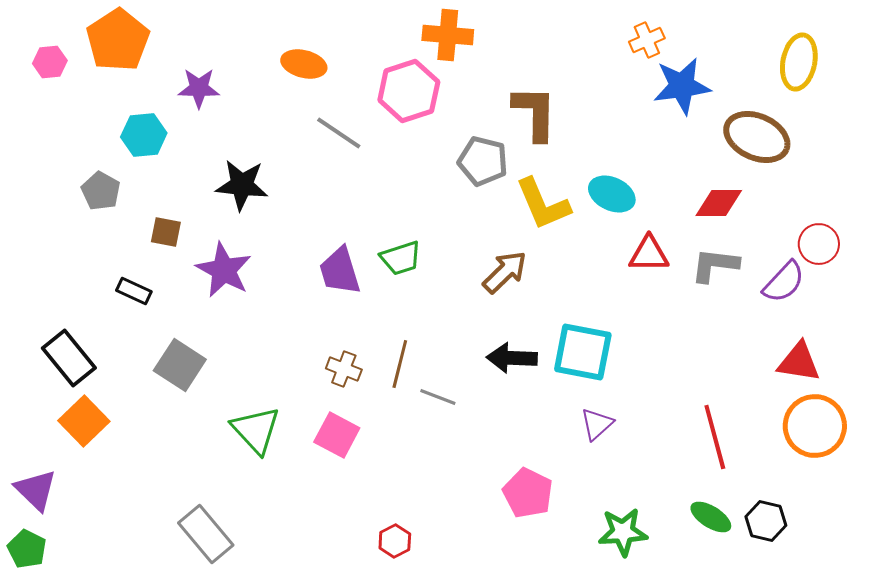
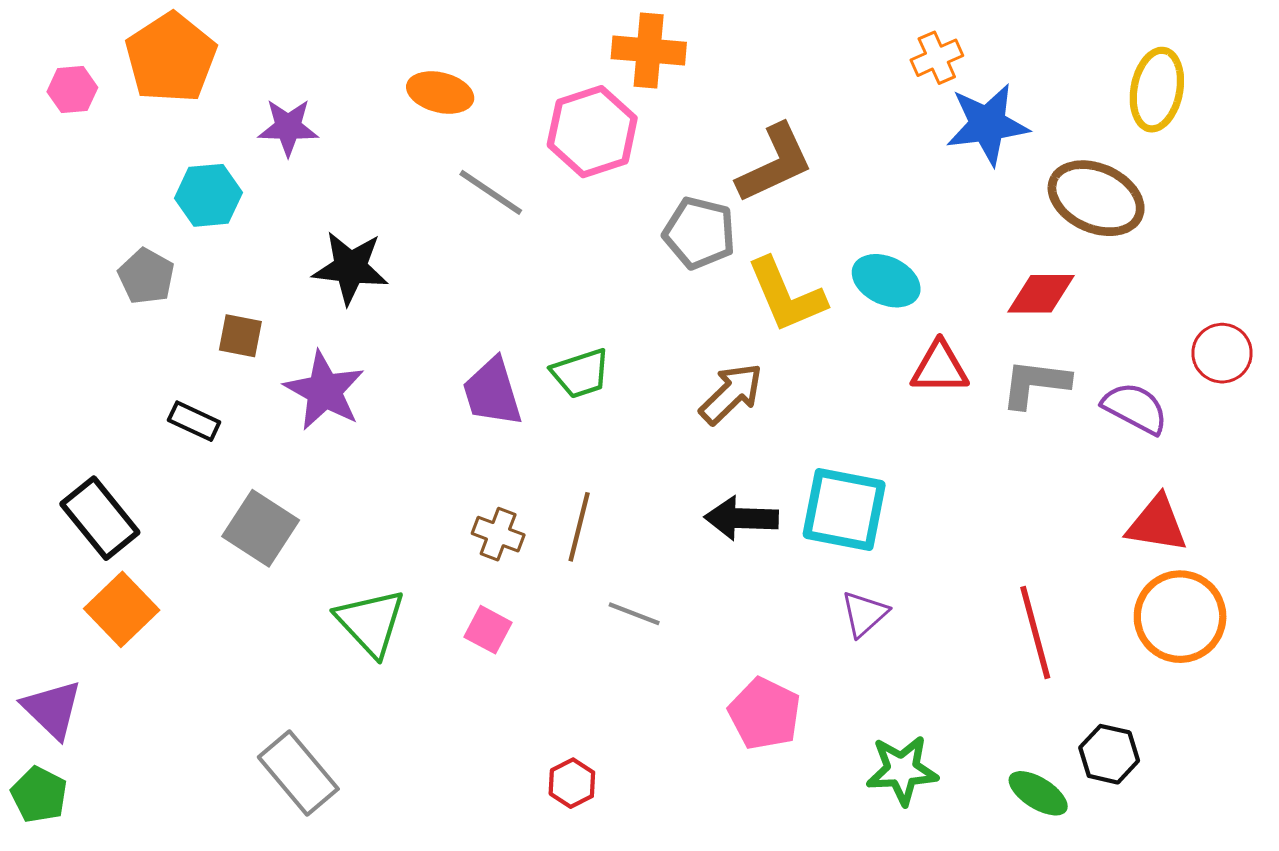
brown L-shape: (535, 113) -> (775, 163), turned 64
red circle: (819, 244) -> (1222, 353), moved
purple semicircle: (784, 282) -> (1135, 408), turned -105
gray line: (438, 397) -> (634, 614), moved
pink square: (337, 435) -> (488, 630), size x0.7
green ellipse: (711, 517) -> (1038, 793), moved

